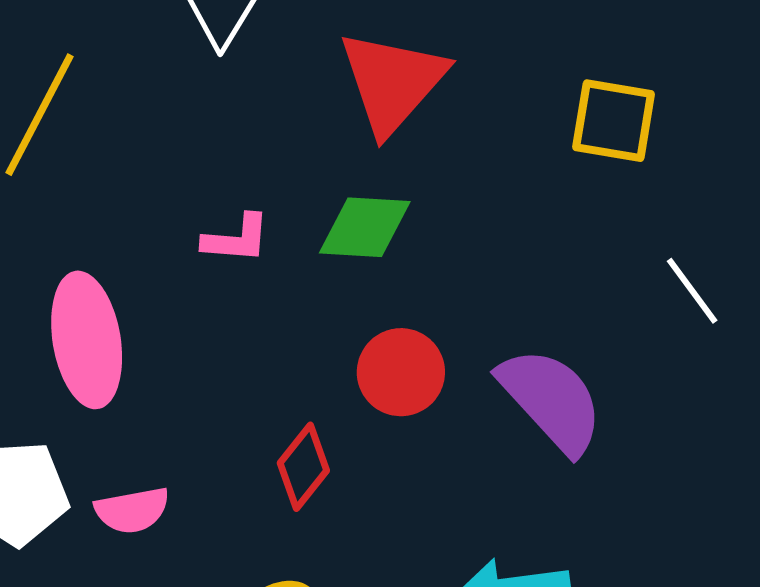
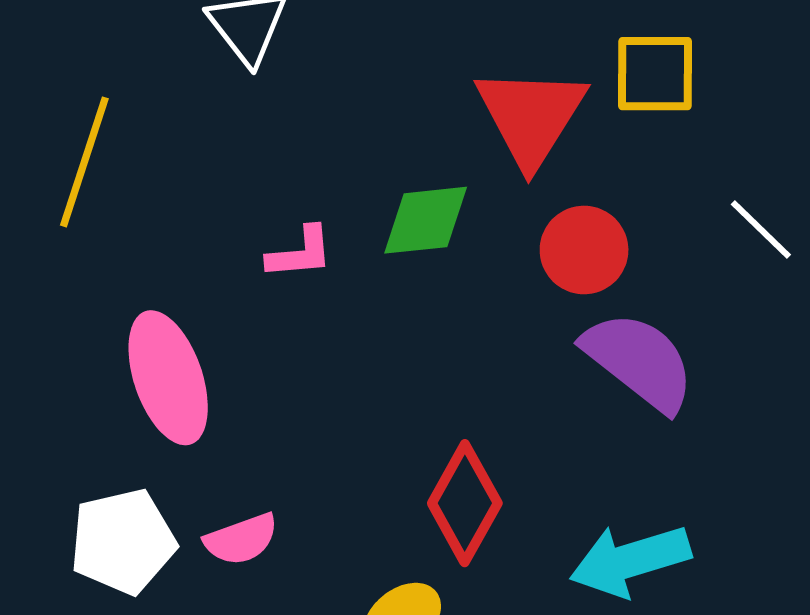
red triangle: (392, 82) -> (531, 116), moved
red circle: (401, 372) -> (584, 250), moved
red diamond: (303, 467) -> (465, 503), moved, size x1.4

